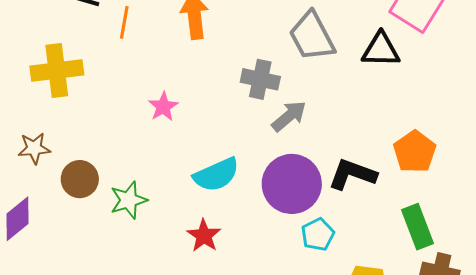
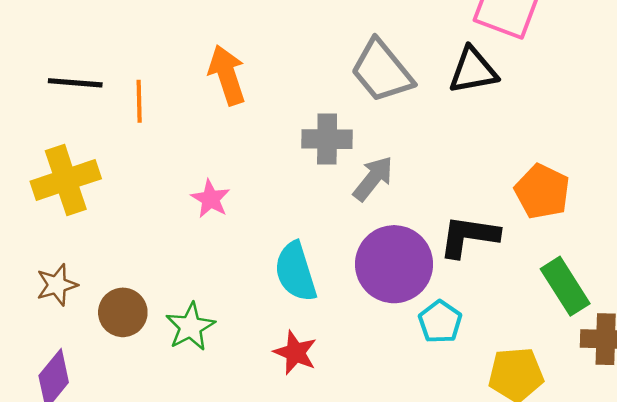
cyan semicircle: (216, 175) -> (296, 272), turned 108

